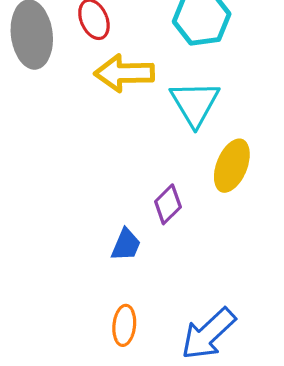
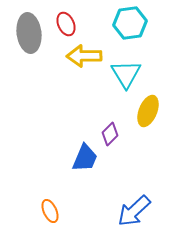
blue trapezoid: (126, 245) -> (85, 158), size x1.4
orange ellipse: (124, 325) -> (50, 211), moved, turned -30

